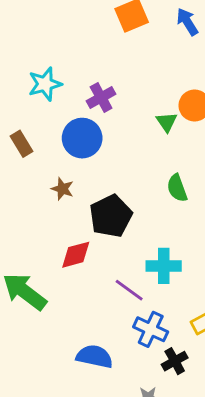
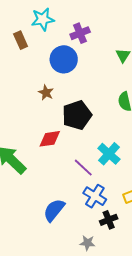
brown rectangle: (22, 144) -> (21, 40), moved
cyan cross: (164, 266) -> (109, 154), turned 35
blue semicircle: (94, 357) -> (54, 210), turned -70

